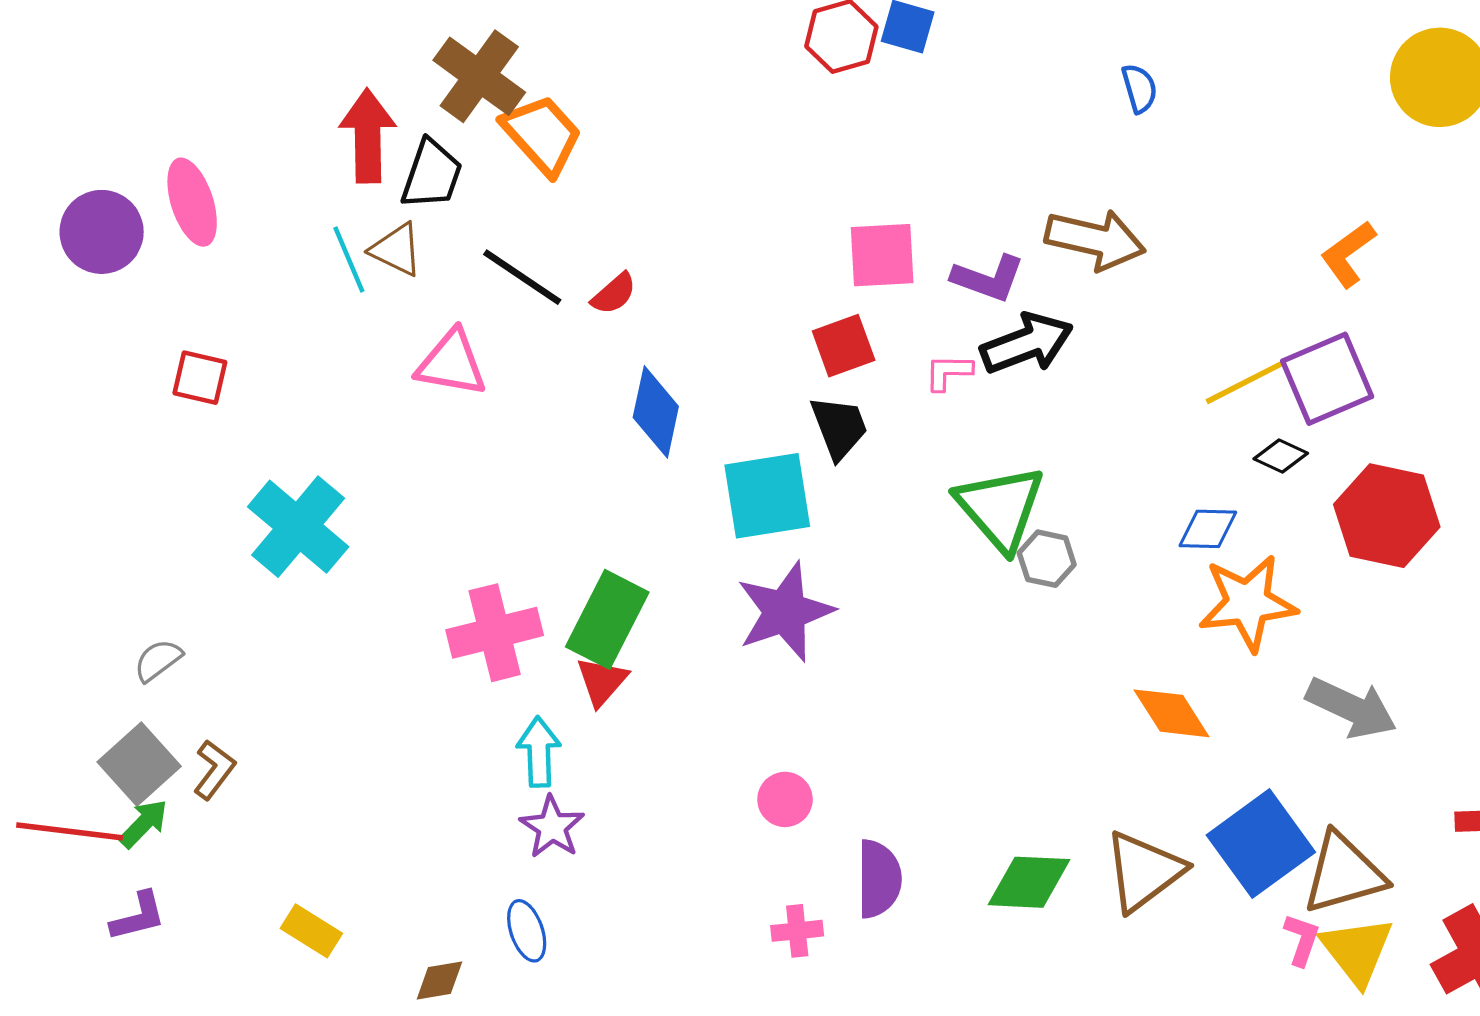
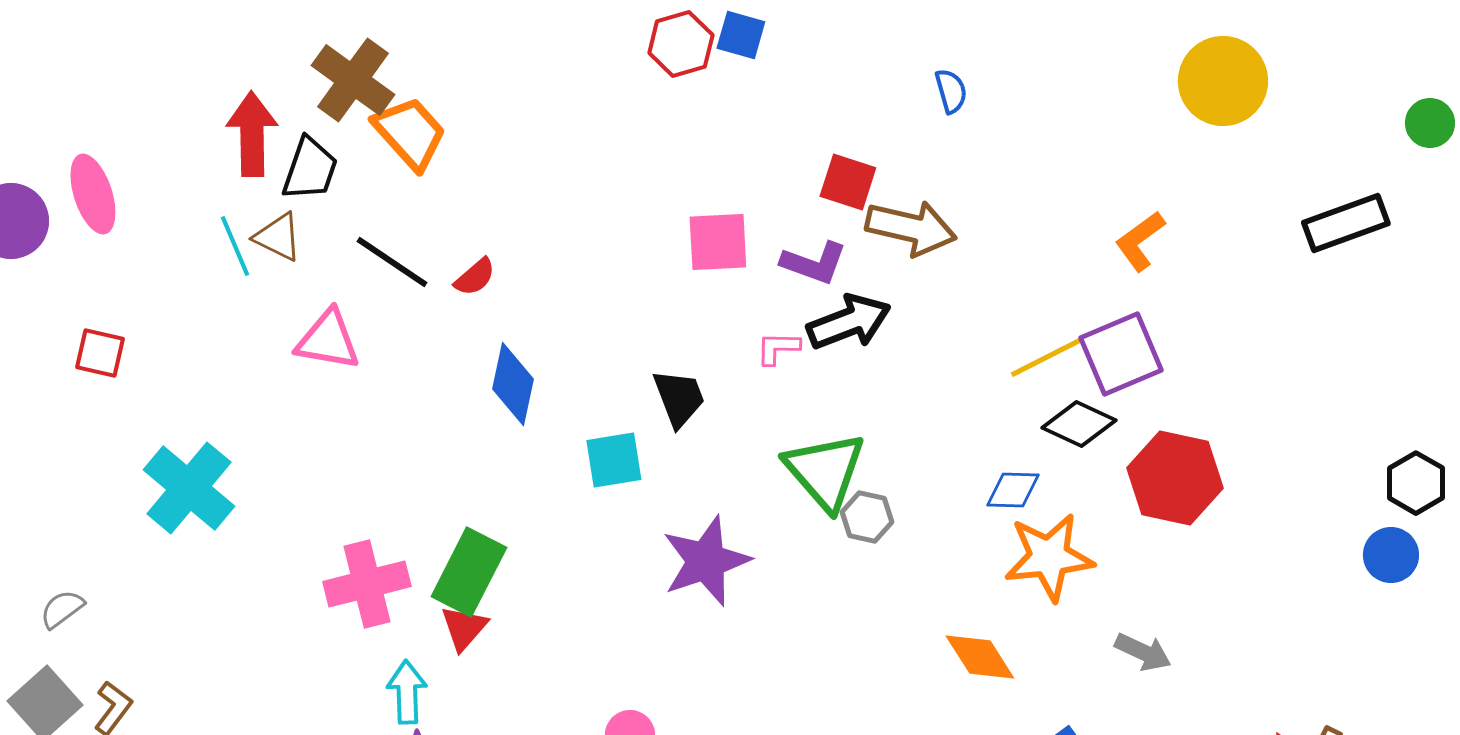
red square: (844, 346) -> (848, 182), moved, turned 38
black diamond: (1281, 456) -> (1079, 424), size x1.5
cyan square: (767, 496) -> (614, 460), size x0.7
purple star: (785, 612) -> (706, 561), moved
gray arrow: (1351, 708) -> (1143, 652), size x0.7

